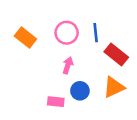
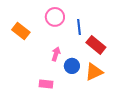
pink circle: (67, 33) -> (55, 17), moved
blue circle: (80, 91) -> (72, 66), moved

